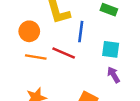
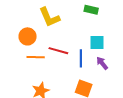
blue line: (81, 32) -> (81, 58), moved

